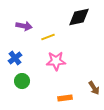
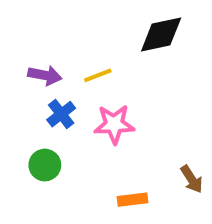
purple arrow: (24, 26) -> (45, 75), moved
blue cross: (15, 58) -> (61, 114), moved

